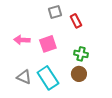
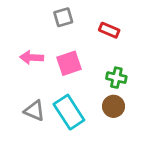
gray square: (55, 12) -> (63, 17), moved
red rectangle: (76, 21) -> (109, 30), turned -40

